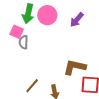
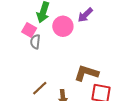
pink circle: (47, 15) -> (63, 26), moved
purple arrow: (77, 20) -> (85, 15), moved

